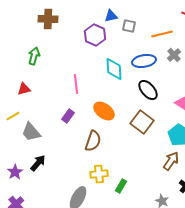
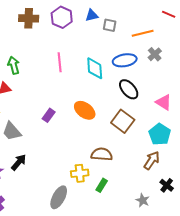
purple hexagon: (95, 35) -> (62, 17), moved
green arrow: (34, 56) -> (14, 65), moved, turned -30
pink line: (76, 84) -> (60, 62), moved
brown semicircle: (93, 141) -> (102, 154), moved, turned -105

